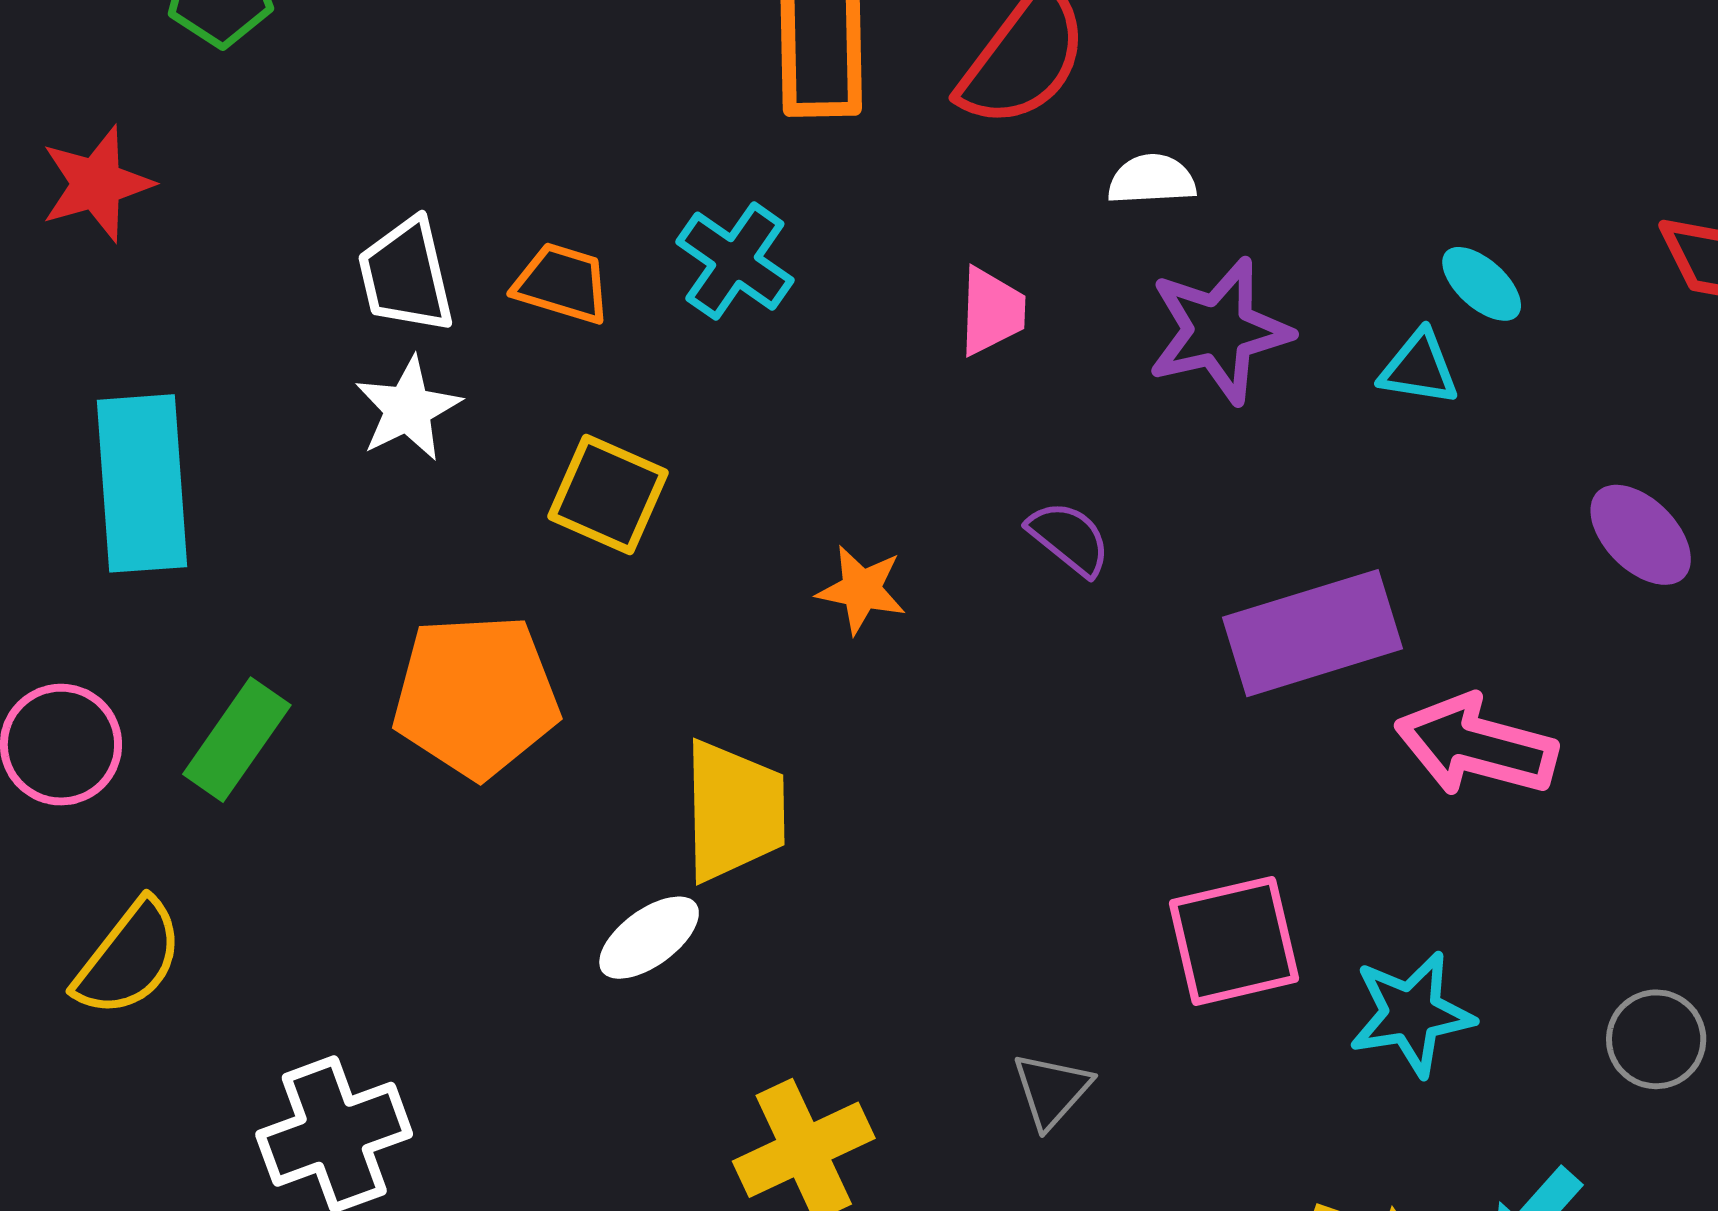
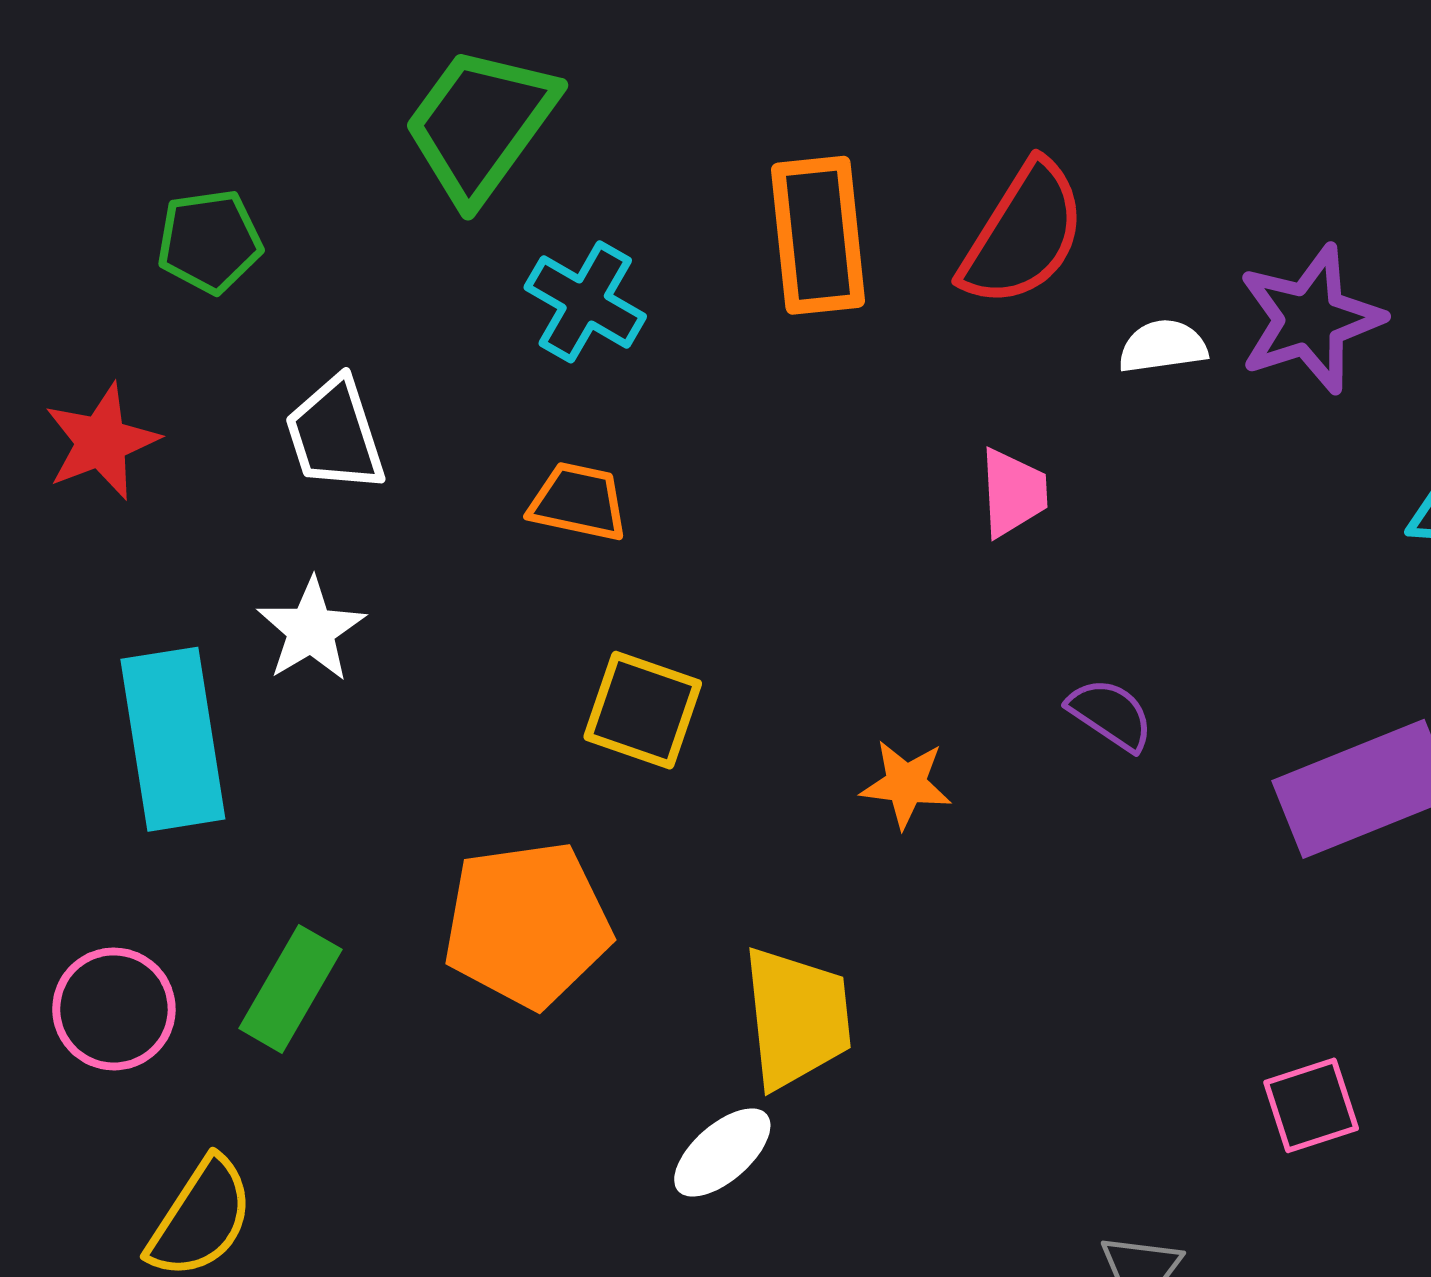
cyan cross: (735, 261) -> (585, 302), moved
white trapezoid: (406, 276) -> (335, 435), moved
purple star: (1219, 331) -> (1310, 319), moved
white star: (408, 409) -> (311, 630), moved
pink square: (1234, 941) -> (1311, 1105), size x0.7

